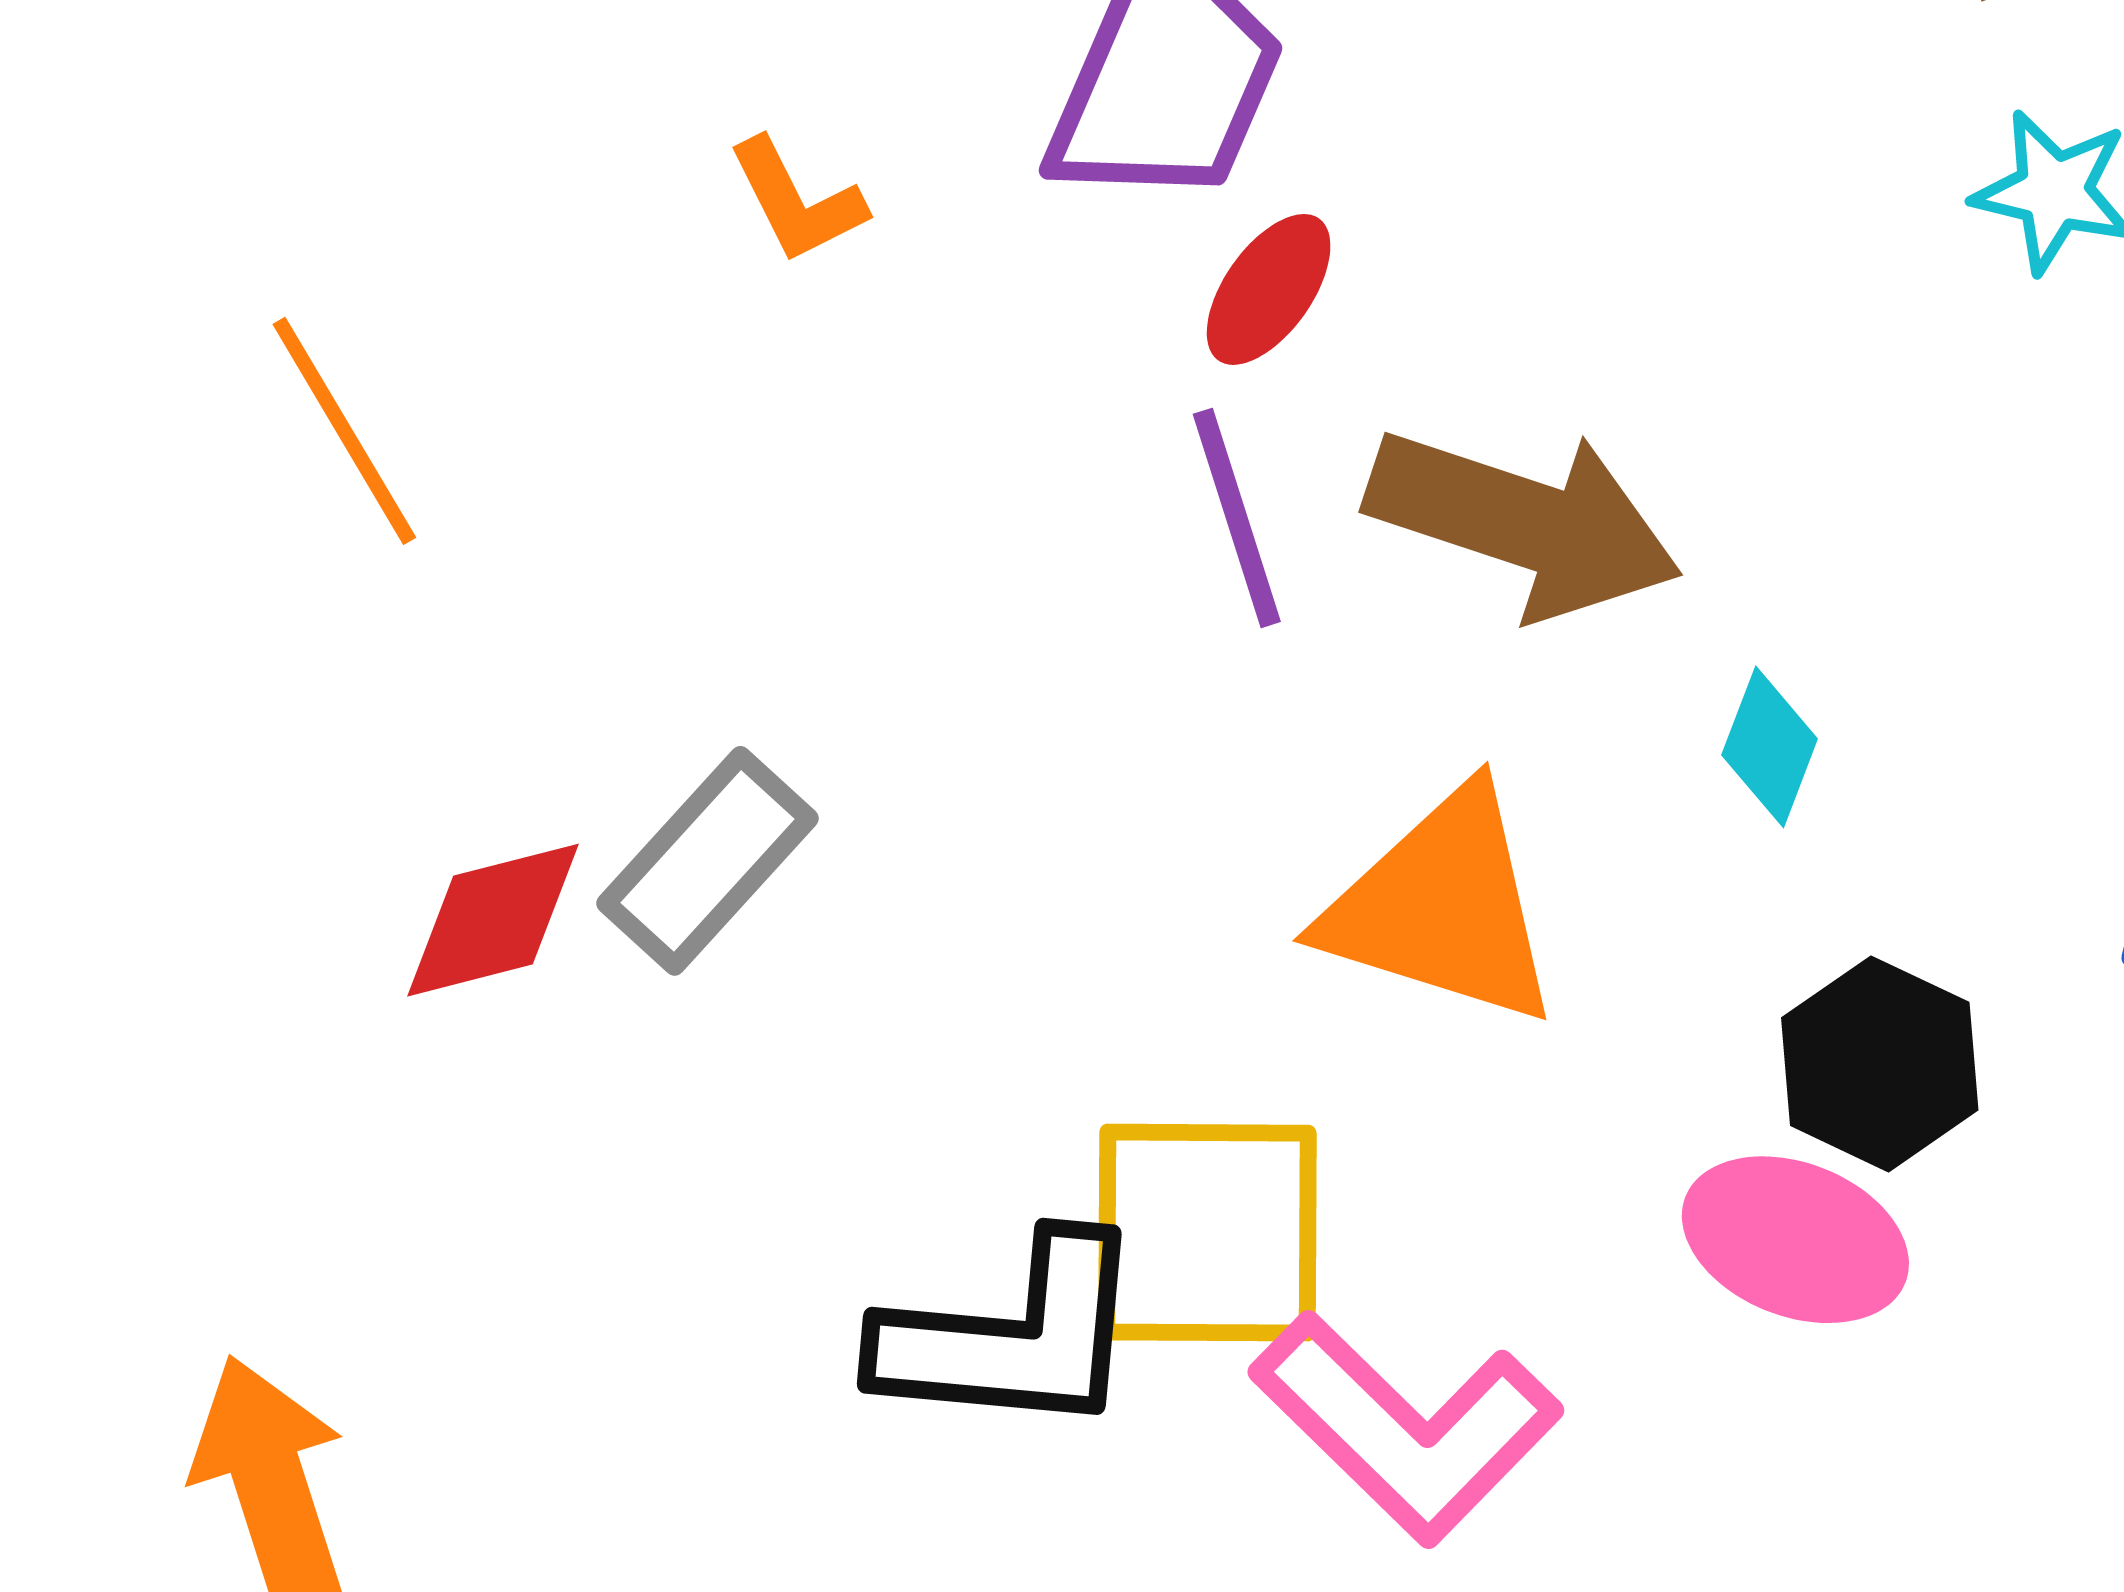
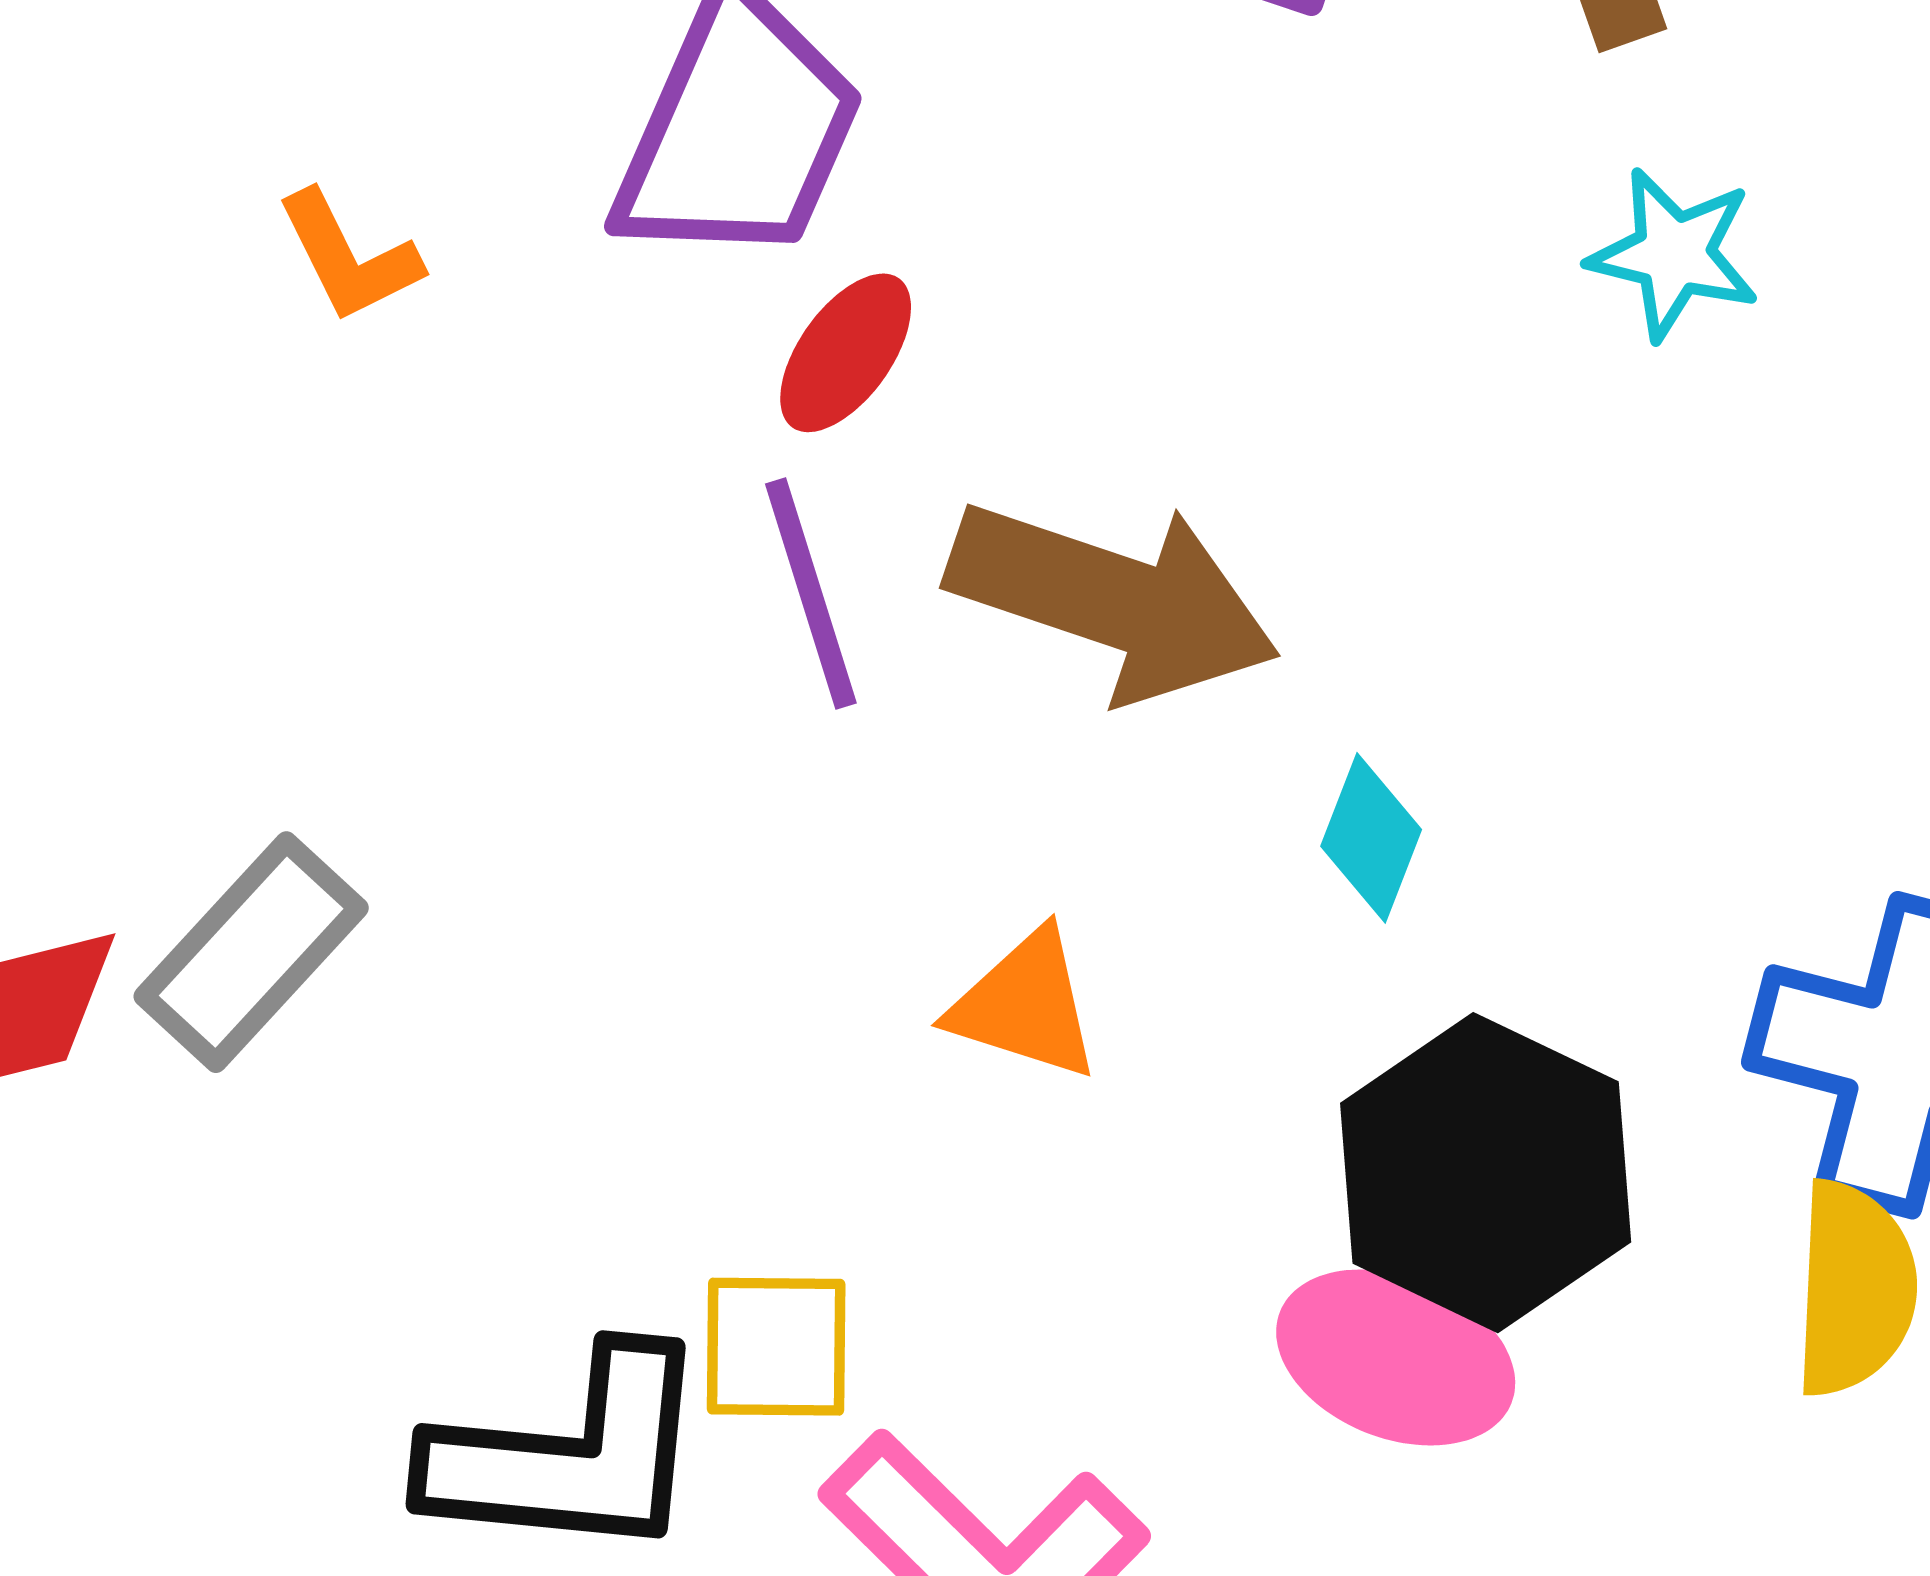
orange triangle: (1442, 907) -> (1025, 1005), size x0.6
black hexagon: (1880, 1064) -> (1486, 1173), size x1.4
yellow square: (1208, 1233) -> (776, 1347), size x0.6

